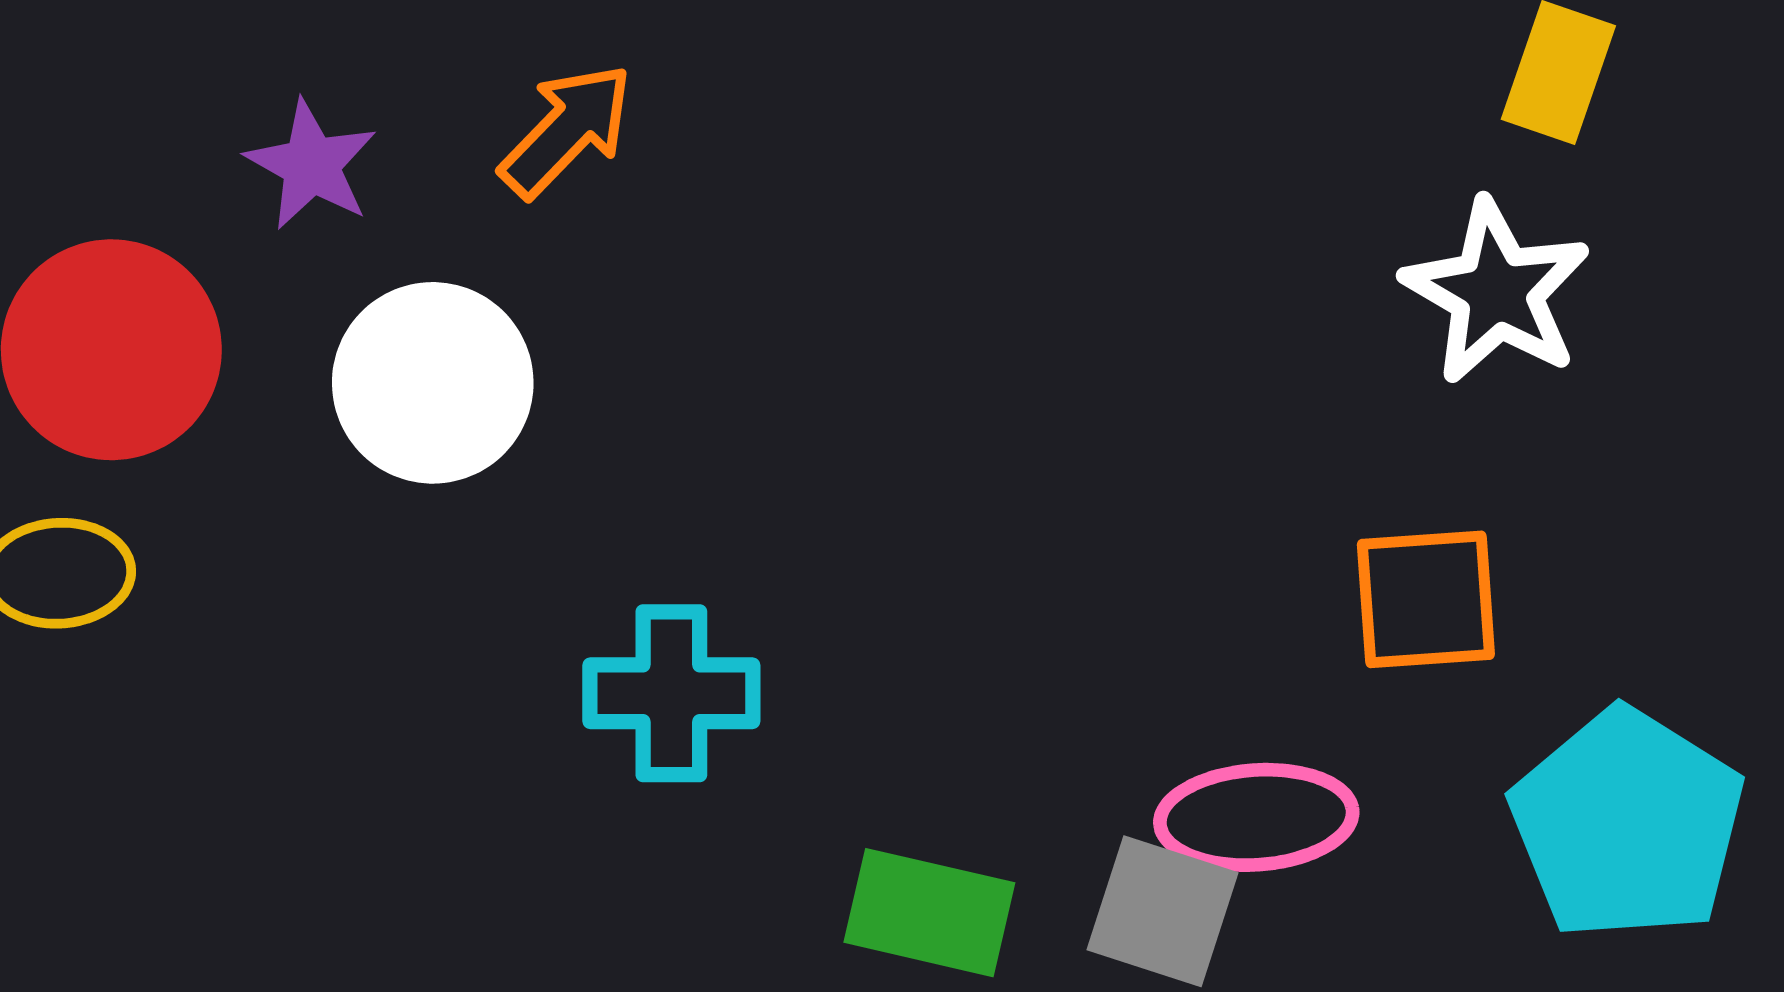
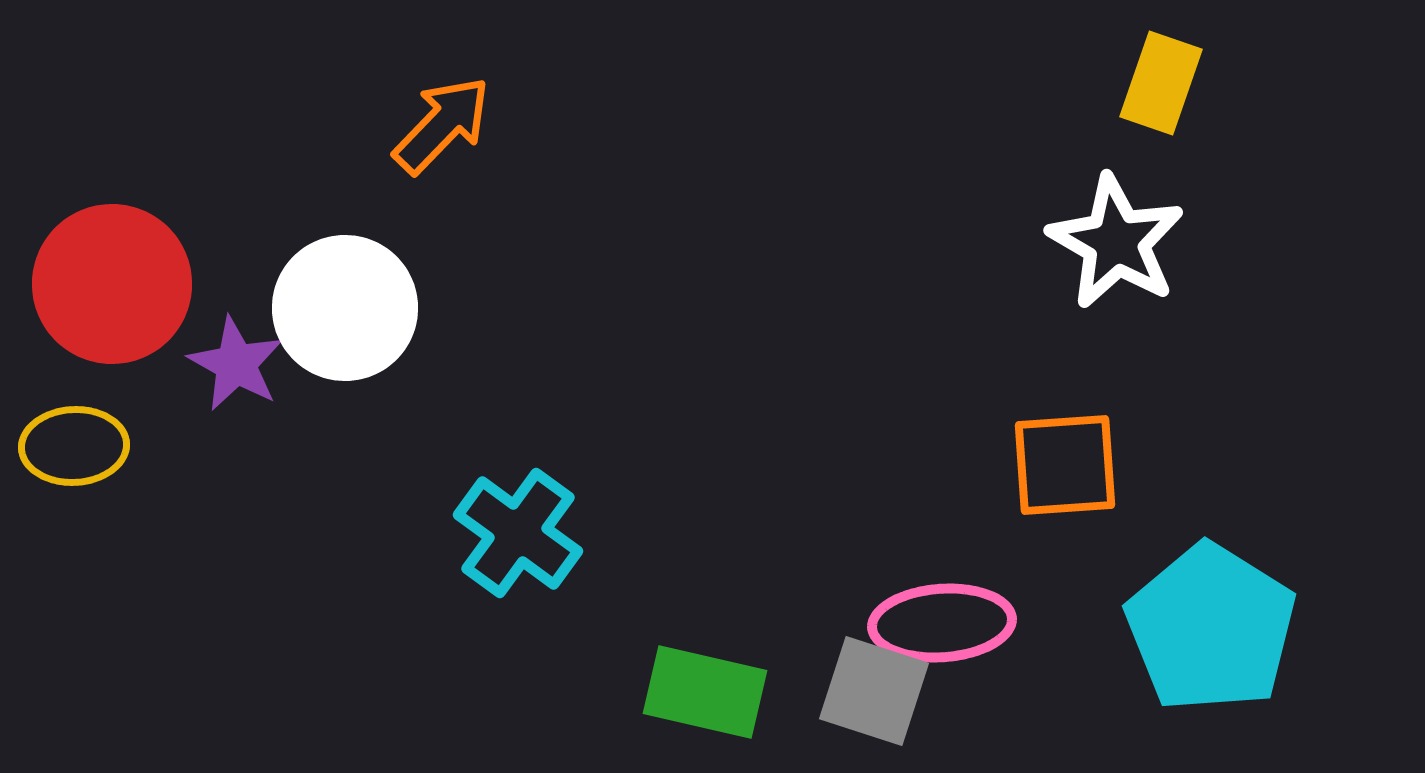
purple star: (311, 165) -> (236, 364), moved
cyan cross: (671, 693) -> (518, 533), turned 36

